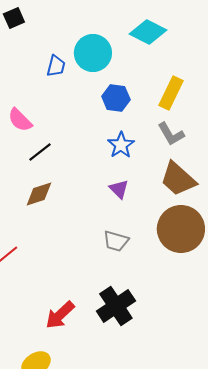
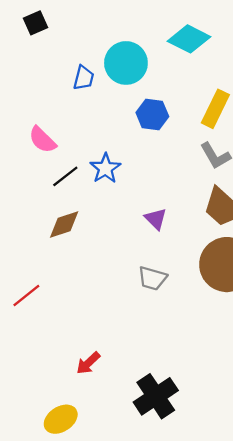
blue star: (121, 145) -> (105, 168), moved
black cross: (116, 306) -> (156, 396), moved
red arrow: (60, 315) -> (88, 363), size x0.7

